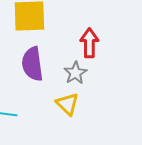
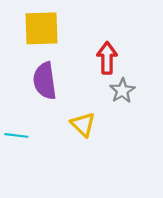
gray star: (75, 73) -> (122, 91), moved

